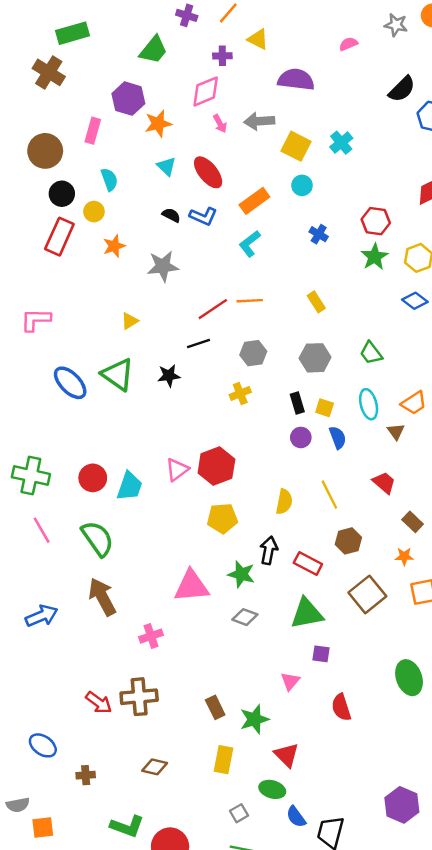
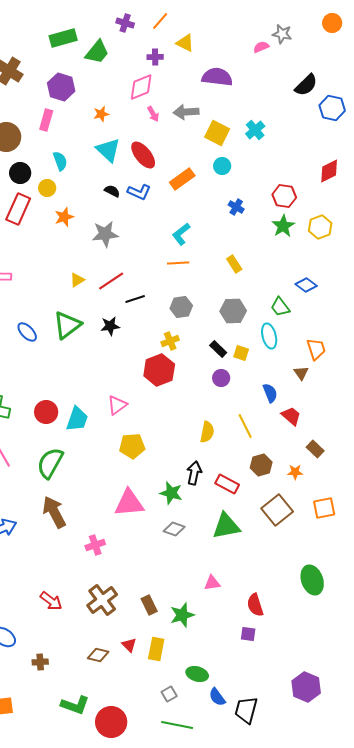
gray star: (396, 25) -> (282, 34), moved
green rectangle: (73, 33) -> (63, 38), moved
purple hexagon: (128, 99) -> (61, 87), moved
orange star: (158, 124) -> (101, 114), size x0.7
cyan triangle: (166, 166) -> (108, 150), size x1.5
cyan L-shape: (250, 244) -> (181, 234), moved
blue diamond: (415, 301) -> (306, 285), moved
red line: (213, 309) -> (111, 281), moved
green triangle: (118, 374) -> (67, 325), turned 48
blue ellipse: (70, 383) -> (27, 332), size x0.7
black rectangle: (297, 403) -> (218, 349), turned -30
orange trapezoid: (414, 403) -> (316, 349), turned -75
cyan ellipse: (369, 404) -> (269, 336), moved
blue semicircle: (338, 437) -> (270, 393), moved
red hexagon: (216, 466) -> (159, 370), moved
yellow pentagon: (222, 518) -> (132, 446), moved
green semicircle: (97, 539) -> (50, 463), turned -116
orange star: (404, 556) -> (295, 472), moved
purple square: (321, 654) -> (248, 634), moved
pink triangle: (290, 681) -> (212, 583), turned 42
brown cross: (139, 697) -> (102, 600), moved, turned -32
red triangle: (287, 755) -> (129, 645), moved, size x0.7

